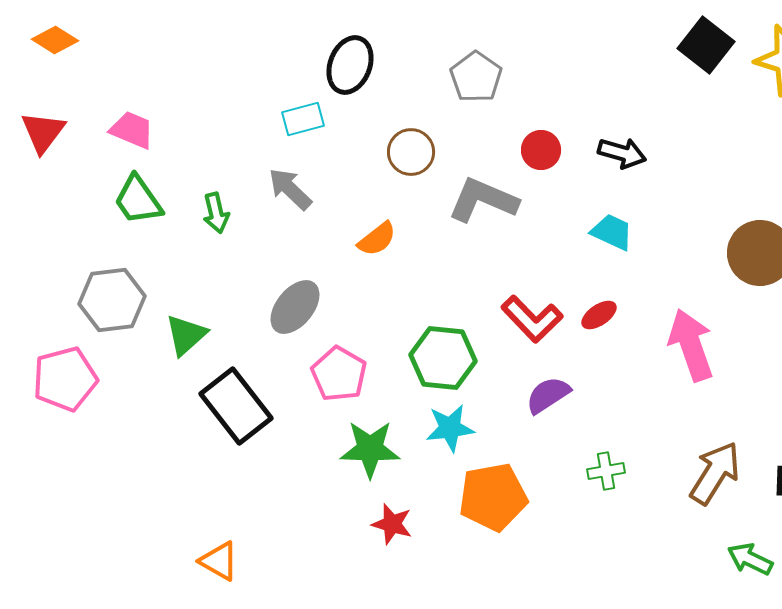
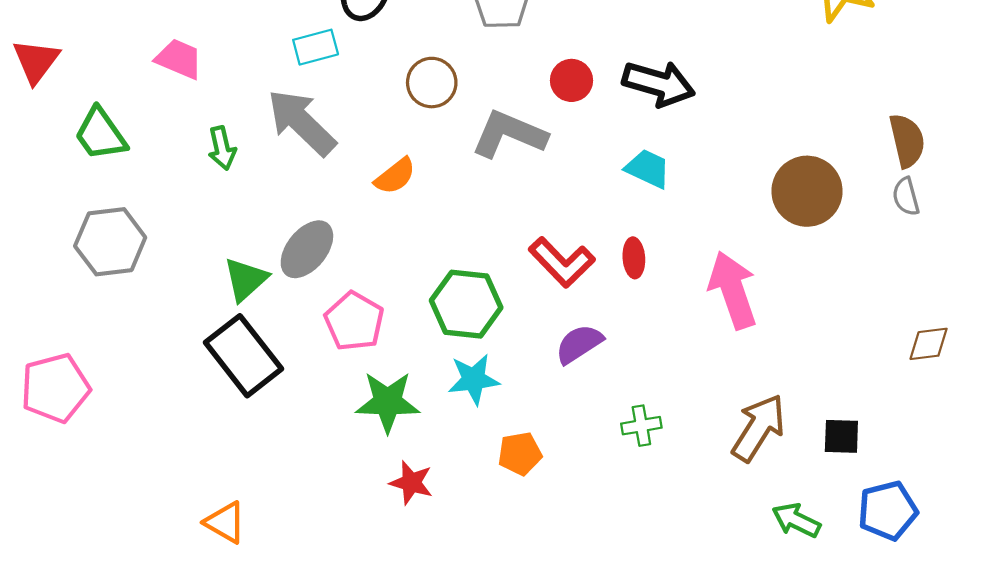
pink trapezoid: (132, 130) -> (179, 59), moved
black arrow: (622, 153) -> (659, 84), size x1.4
gray arrow: (290, 189) -> (302, 122), size x1.5
green trapezoid: (138, 200) -> (100, 134), moved
red ellipse: (599, 315) -> (634, 258), turned -60
green triangle: (186, 335) -> (246, 279), moved
pink pentagon: (65, 379) -> (55, 388), moved
orange pentagon: (493, 497) -> (520, 454), size x0.6

